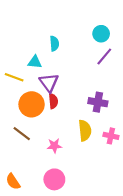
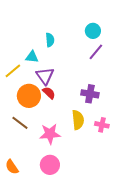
yellow line: (14, 77) -> (13, 71), turned -60
red semicircle: (53, 101) -> (49, 93), turned -40
pink star: (54, 146) -> (50, 134), size x1.5

